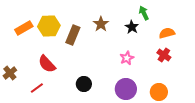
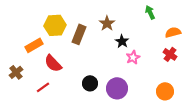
black star: (132, 27) -> (122, 41), moved
orange rectangle: (24, 28) -> (34, 45), moved
purple circle: (126, 89) -> (117, 88), moved

